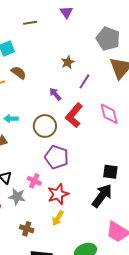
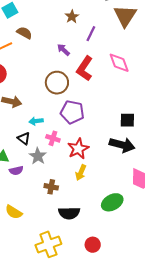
cyan arrow: (11, 119) -> (36, 121), moved
black arrow: (102, 196) -> (122, 145), turned 75
gray star: (17, 197) -> (38, 156), turned 30

